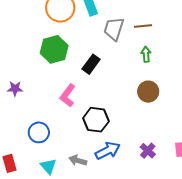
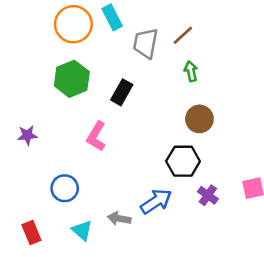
brown line: (143, 26) -> (183, 35), turned -30
black hexagon: (96, 120) -> (183, 161), moved

